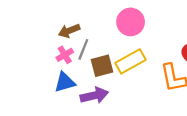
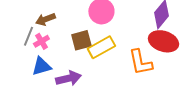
gray line: (83, 49) -> (28, 36), moved
brown square: (102, 66) -> (81, 40), moved

